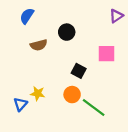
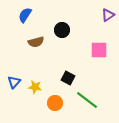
black square: (79, 71) -> (68, 78), moved
orange circle: (72, 95) -> (55, 103), moved
blue triangle: (20, 104) -> (14, 82), moved

